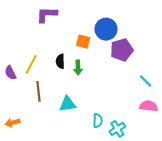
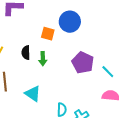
purple pentagon: (122, 50) -> (83, 63), moved, turned -30
cyan triangle: (68, 104) -> (33, 94), turned 42

